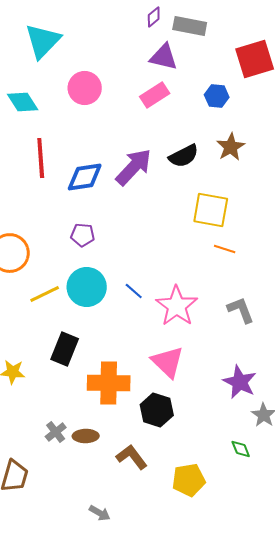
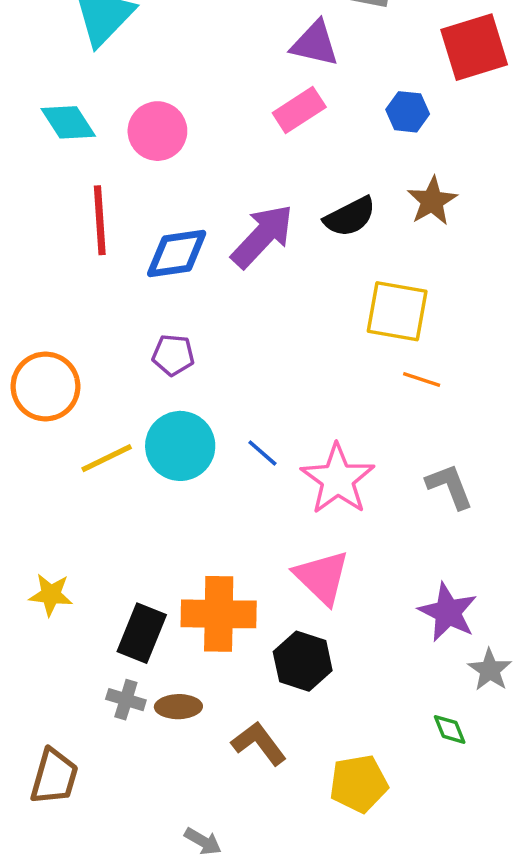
pink circle: (85, 88) -> (157, 131), moved
black rectangle: (65, 349) -> (142, 633), moved
gray cross: (56, 432) -> (126, 700), turned -35

